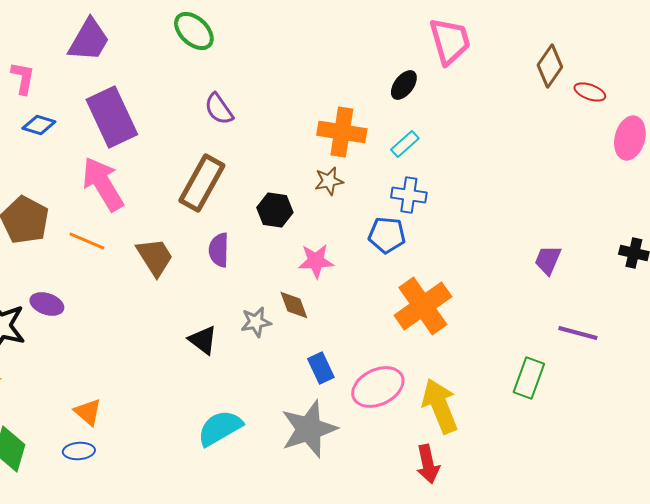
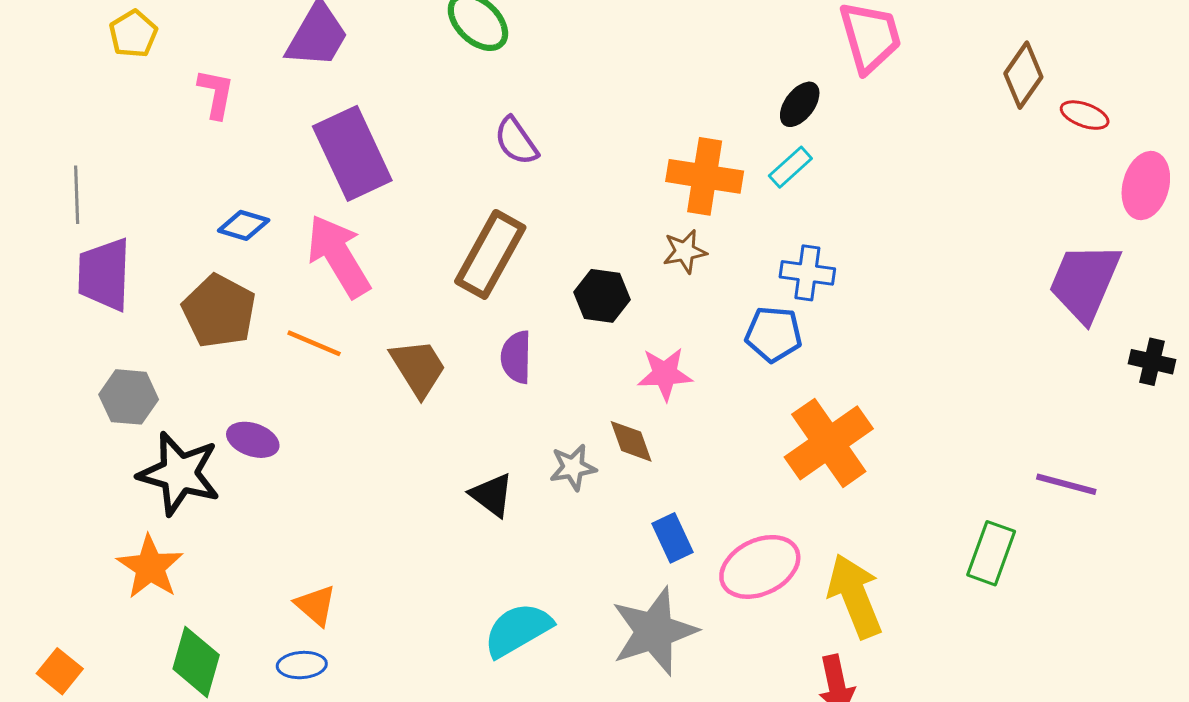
blue diamond: (39, 125) -> (244, 225), moved
cyan rectangle: (405, 144) -> (790, 167), moved
purple trapezoid: (548, 260) -> (1085, 282), moved, size x1.8

